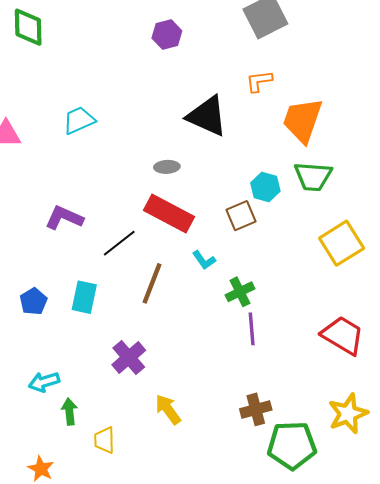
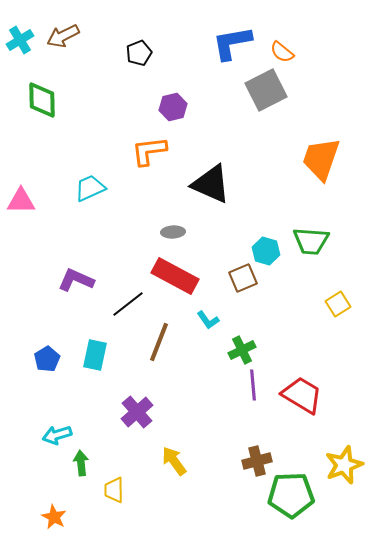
orange L-shape: (259, 81) -> (149, 151), moved, size x1.4
orange trapezoid: (302, 120) -> (321, 159), moved
yellow square: (342, 243) -> (338, 304), size x0.6
red trapezoid: (343, 335) -> (302, 395), moved

